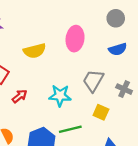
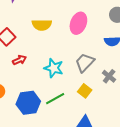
green line: (70, 129) -> (55, 99), turned -30

